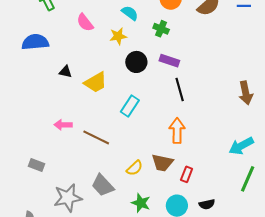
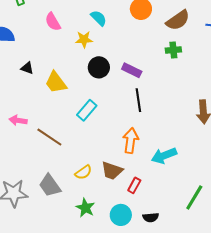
green cross: (161, 29) -> (173, 50), moved, turned -35
yellow trapezoid: (96, 82) -> (56, 82), turned 75
cyan arrow: (241, 146) -> (164, 156), moved

